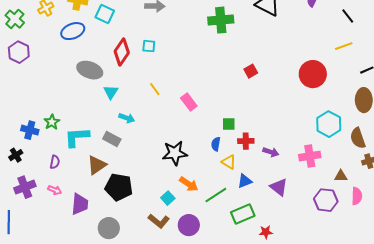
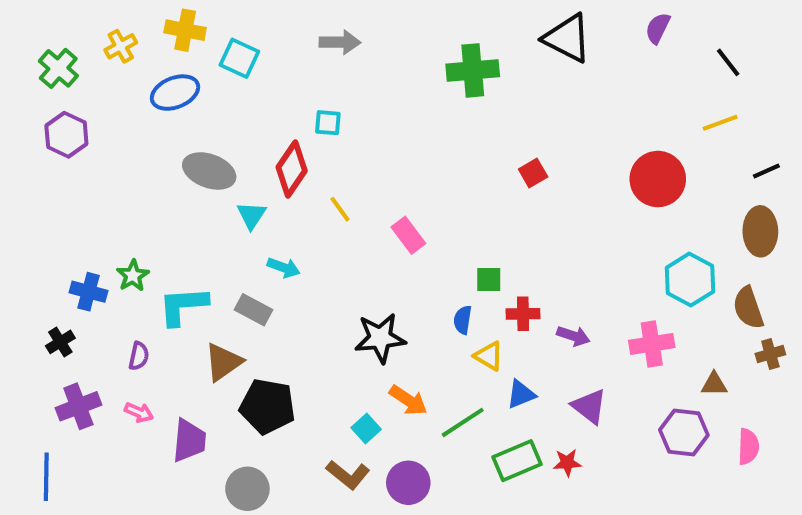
red diamond: (122, 52) -> (292, 169), moved
pink semicircle: (357, 196) -> (748, 447), moved
red star: (266, 232) -> (567, 463), moved

